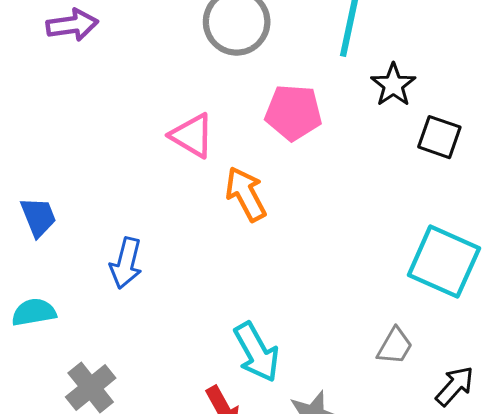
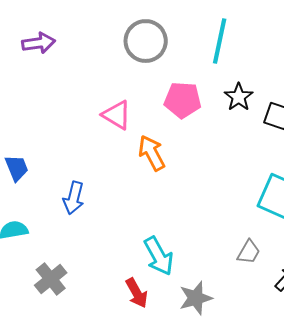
black star: (393, 85) -> (239, 97), moved

